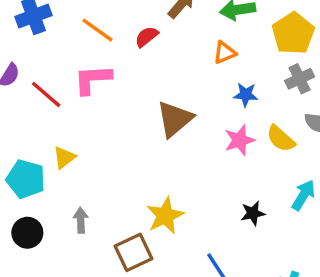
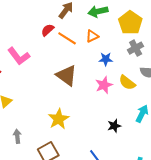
orange line: (98, 30) -> (67, 38), moved
pink L-shape: (93, 79) -> (19, 56), turned -120
brown triangle: (175, 119) -> (67, 75), turned -40
yellow star: (165, 216) -> (59, 119), moved

